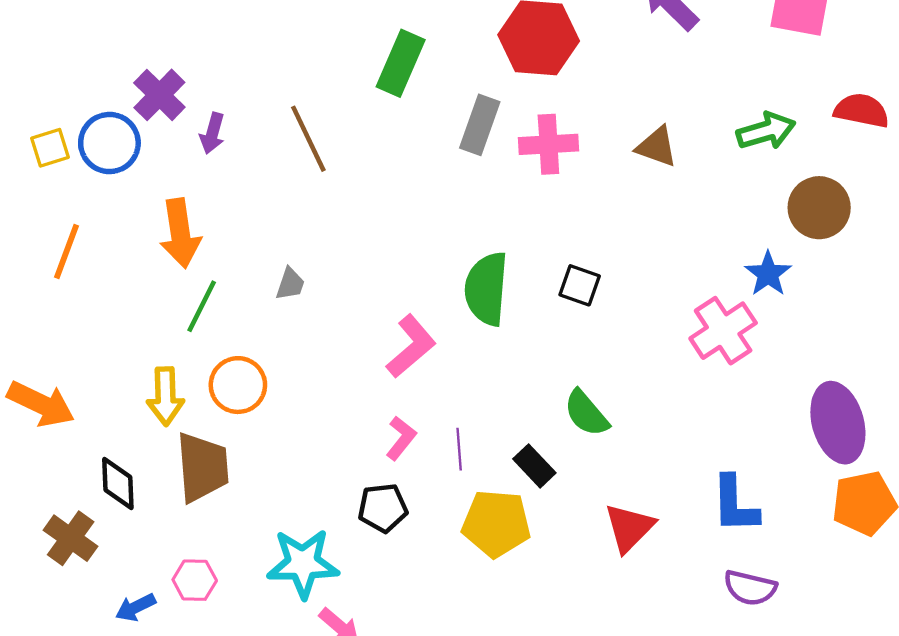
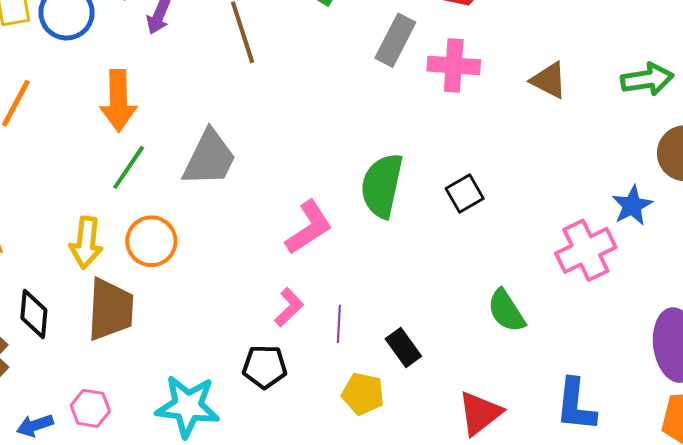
gray trapezoid: (290, 284) -> (209, 158), size x2.0
black square: (580, 285) -> (465, 194), turned 33
green semicircle: (586, 413) -> (506, 311), moved
yellow pentagon: (496, 523) -> (363, 394), size x0.7

